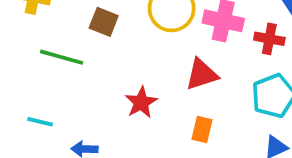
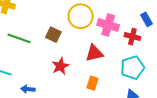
brown square: (104, 22) -> (53, 35), moved

